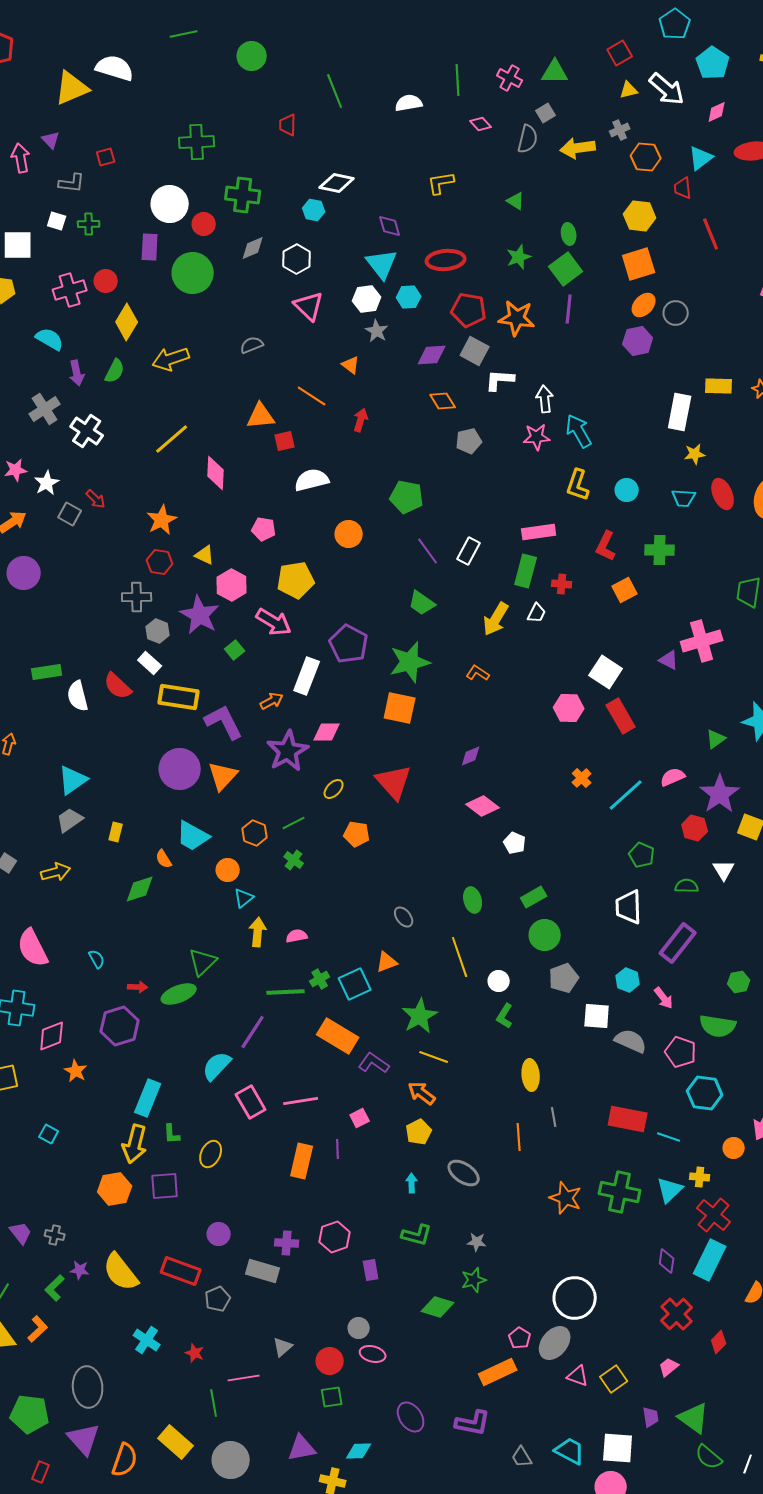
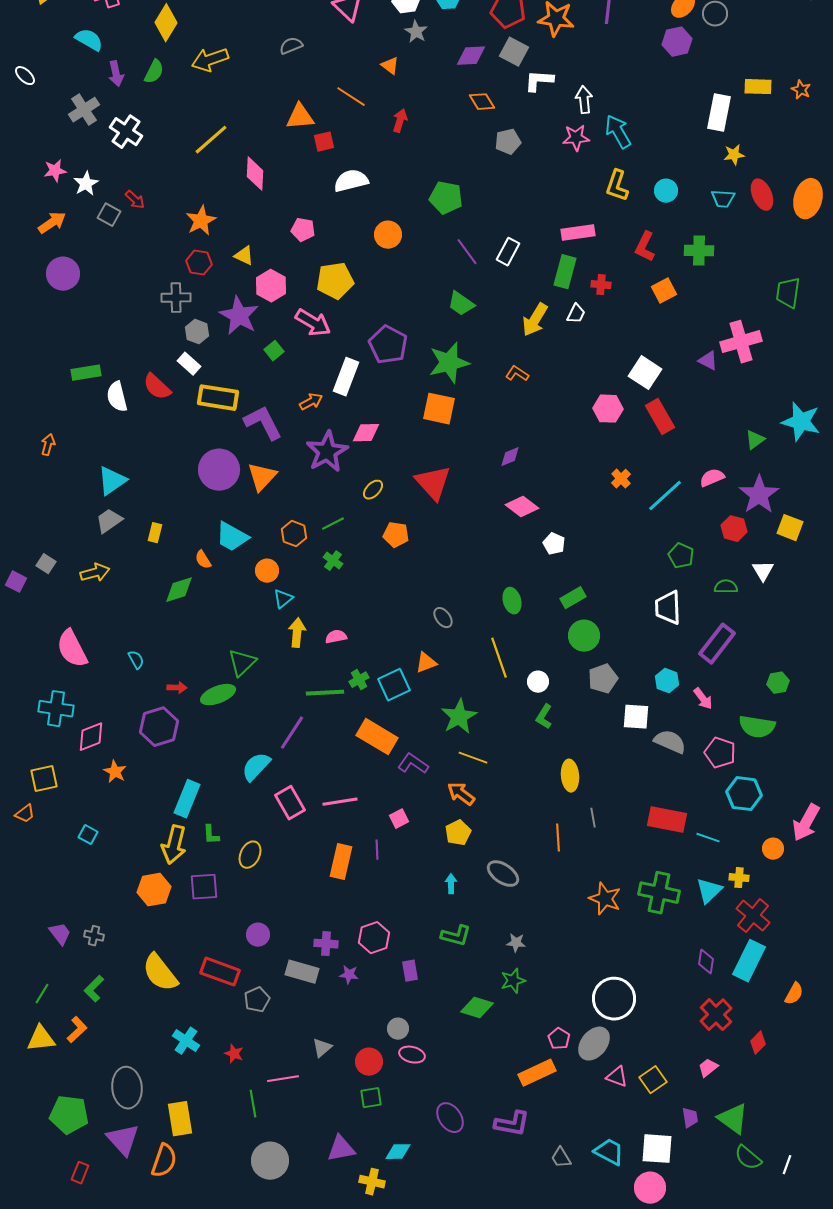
purple star: (80, 1270) -> (349, 975), moved
yellow rectangle: (176, 1442) -> (180, 1119), moved, turned 40

